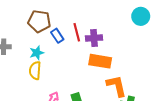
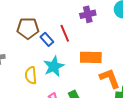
purple cross: (94, 38) -> (88, 14), moved
cyan star: (37, 53) -> (54, 66), moved, size x1.5

